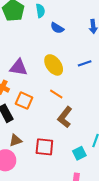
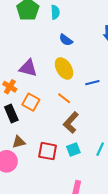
blue semicircle: (57, 28) -> (66, 40), moved
blue line: (85, 63) -> (92, 83), moved
cyan square: (79, 153) -> (73, 150), moved

